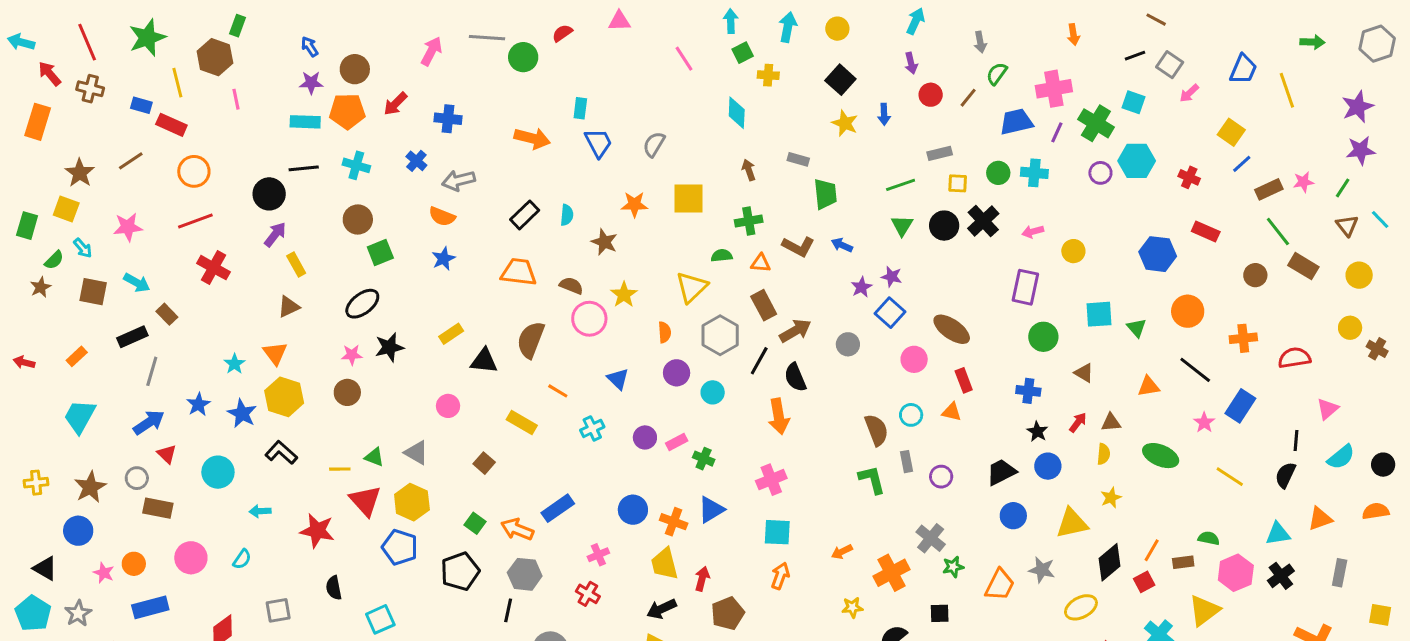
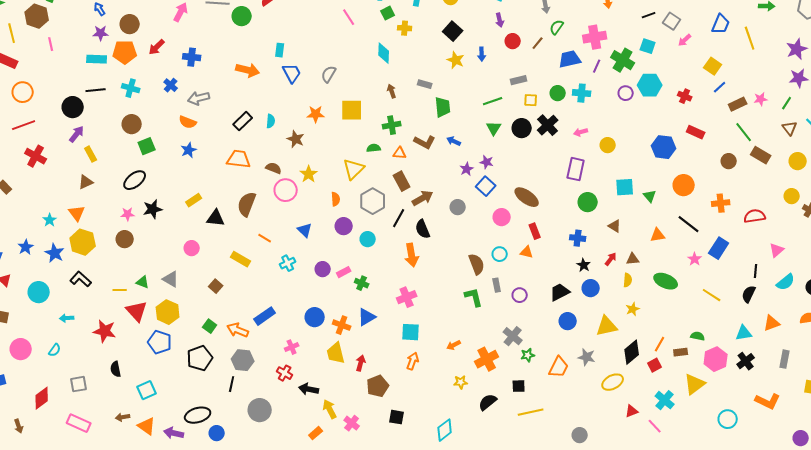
black arrow: (661, 609) -> (309, 389), moved, turned 36

